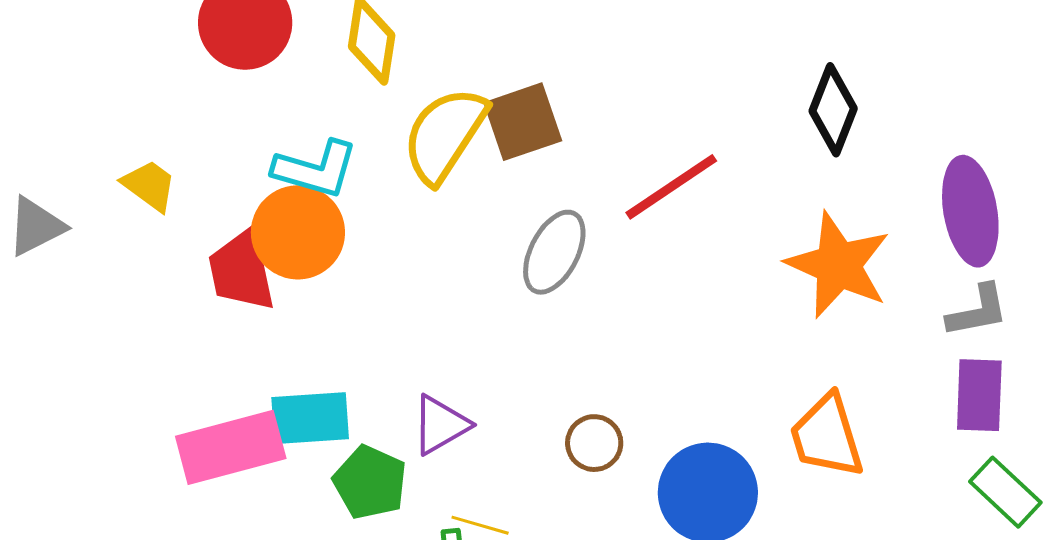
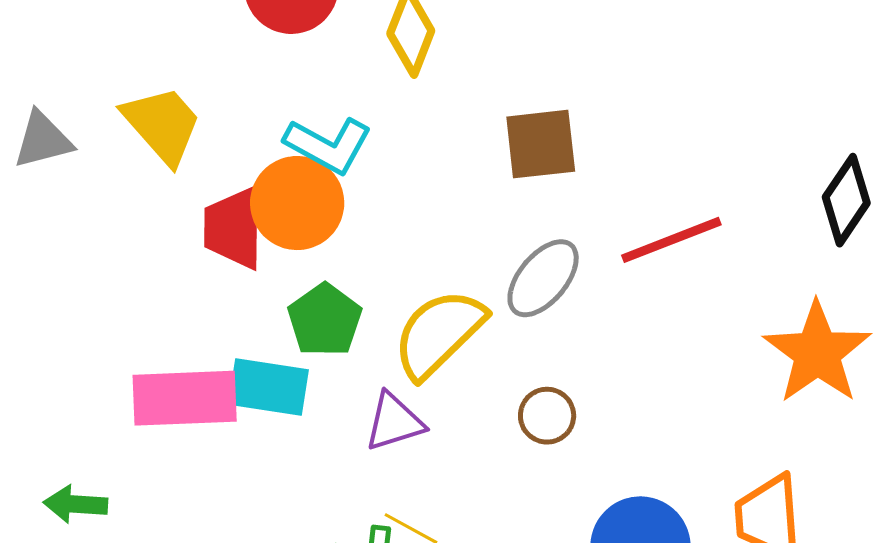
yellow semicircle: (445, 135) -> (439, 333), moved
yellow trapezoid: (149, 185) -> (162, 125), size x1.5
brown circle: (594, 443) -> (547, 416), moved
green pentagon: (370, 482) -> (325, 320), moved

